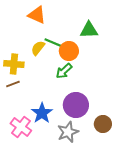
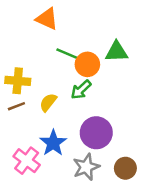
green triangle: (89, 30) -> (117, 52), moved
yellow semicircle: (38, 48) -> (48, 102), moved
brown circle: (103, 124) -> (125, 168), moved

